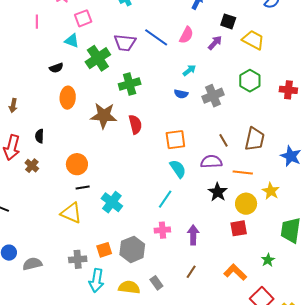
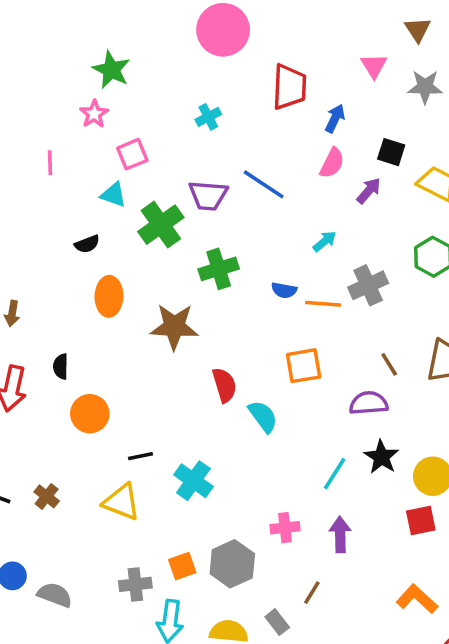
pink semicircle: (186, 35) -> (332, 163), moved
blue semicircle: (181, 94) -> (284, 290), moved
red semicircle: (135, 124) -> (224, 385), moved
orange circle: (77, 164) -> (90, 414), moved
brown cross: (32, 166) -> (47, 496), moved
cyan semicircle: (178, 169) -> (263, 416), moved
orange line: (243, 172) -> (323, 304), moved
cyan line: (165, 199) -> (335, 474), moved
gray semicircle: (32, 264) -> (55, 595), turned 36
brown line: (191, 272) -> (312, 593), moved

